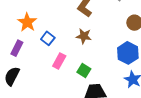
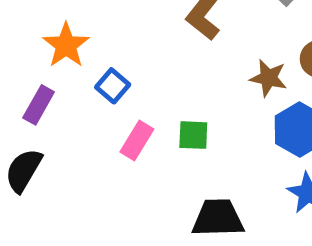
brown star: (84, 36) -> (268, 78), moved
green square: (84, 71) -> (193, 135), moved, turned -32

